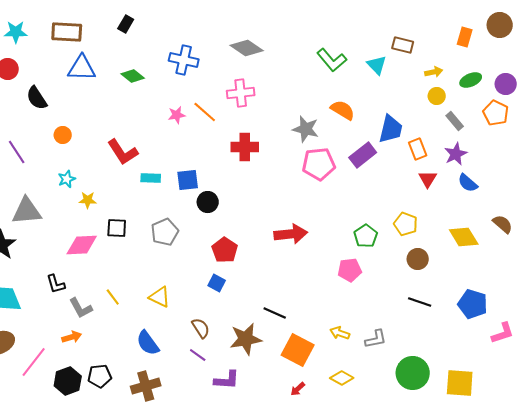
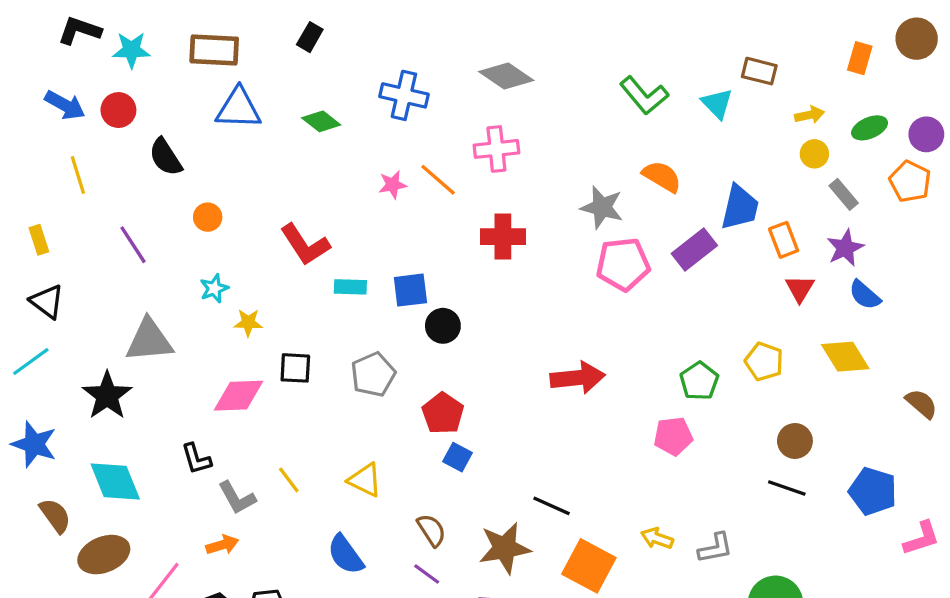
brown semicircle: (503, 224) -> (921, 404), moved
yellow diamond: (464, 237) -> (845, 357), moved
red pentagon: (225, 250) -> (443, 413), moved
brown circle: (418, 259) -> (795, 441), moved

